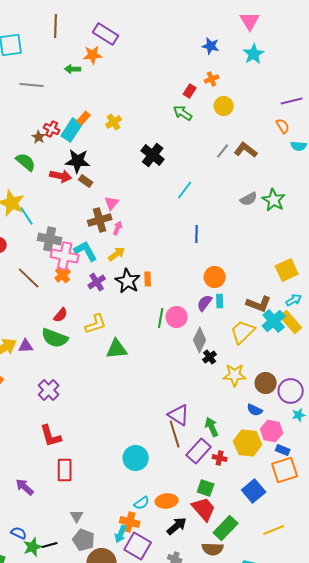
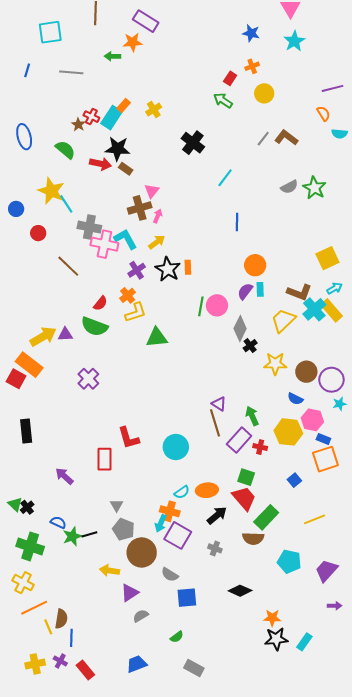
orange cross: (63, 275) -> (128, 295), moved
purple triangle: (179, 415) -> (219, 404), size x0.7
red L-shape: (51, 436) -> (129, 438), moved
blue square: (254, 491) -> (294, 480), size x0.6

